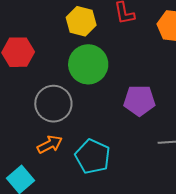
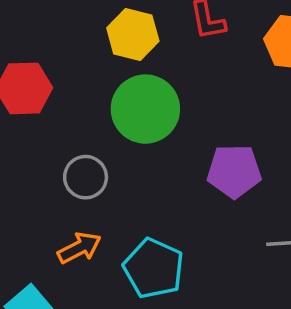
gray circle: (53, 104) -> (86, 177), size x0.7

